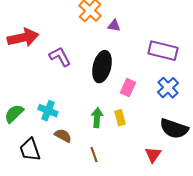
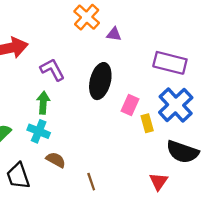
blue cross: (168, 88) -> (176, 105), size x1.4
green arrow: (97, 118) -> (43, 103), moved
yellow rectangle: (120, 118) -> (147, 123), moved

